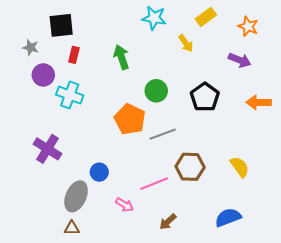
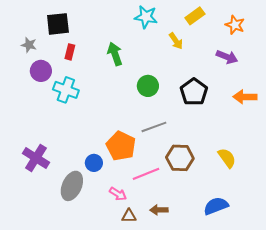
orange pentagon: (130, 119) -> (121, 146), moved
purple cross: (48, 149) -> (36, 158), moved
brown arrow: (168, 222) -> (159, 210), turned 42
brown triangle: (72, 228) -> (129, 216), moved

